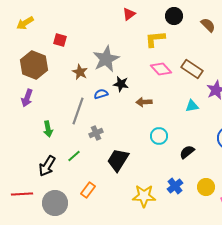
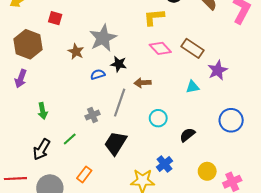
gray line: (78, 111) -> (120, 103), moved
blue cross: (175, 186) -> (164, 164), moved

